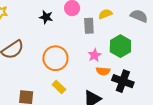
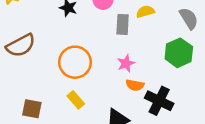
gray semicircle: (139, 16) -> (189, 18), turned 30
green hexagon: (120, 46) -> (179, 53), moved

